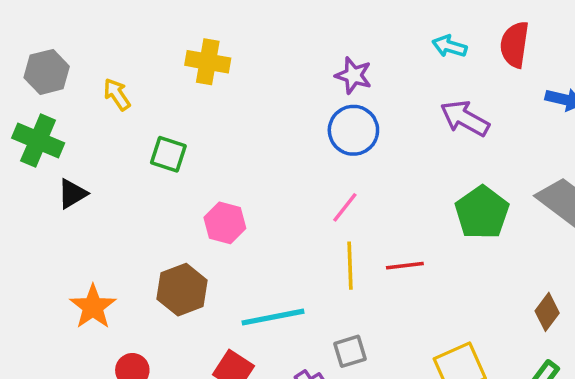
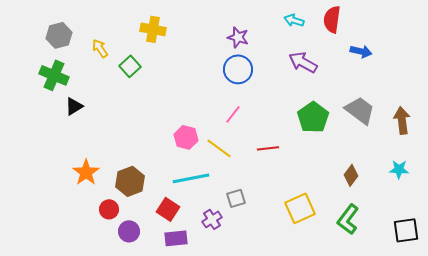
green square: (168, 154) -> (130, 66), moved, turned 30
pink hexagon: (225, 223) -> (186, 137), moved
yellow line: (350, 266) -> (219, 148), moved, turned -52
brown hexagon: (182, 290) -> (130, 181), moved

